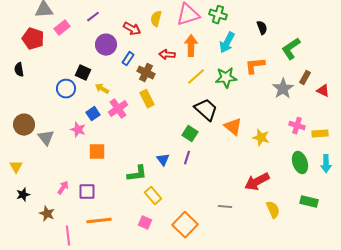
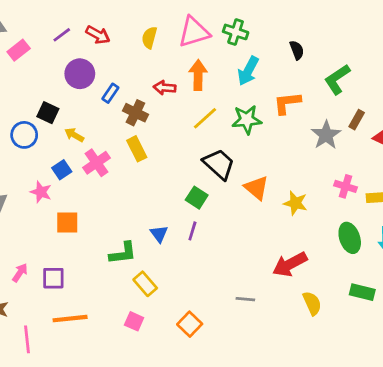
red arrow: (132, 29) -> (98, 35), moved
orange square: (185, 225) -> (190, 324), size x0.7

